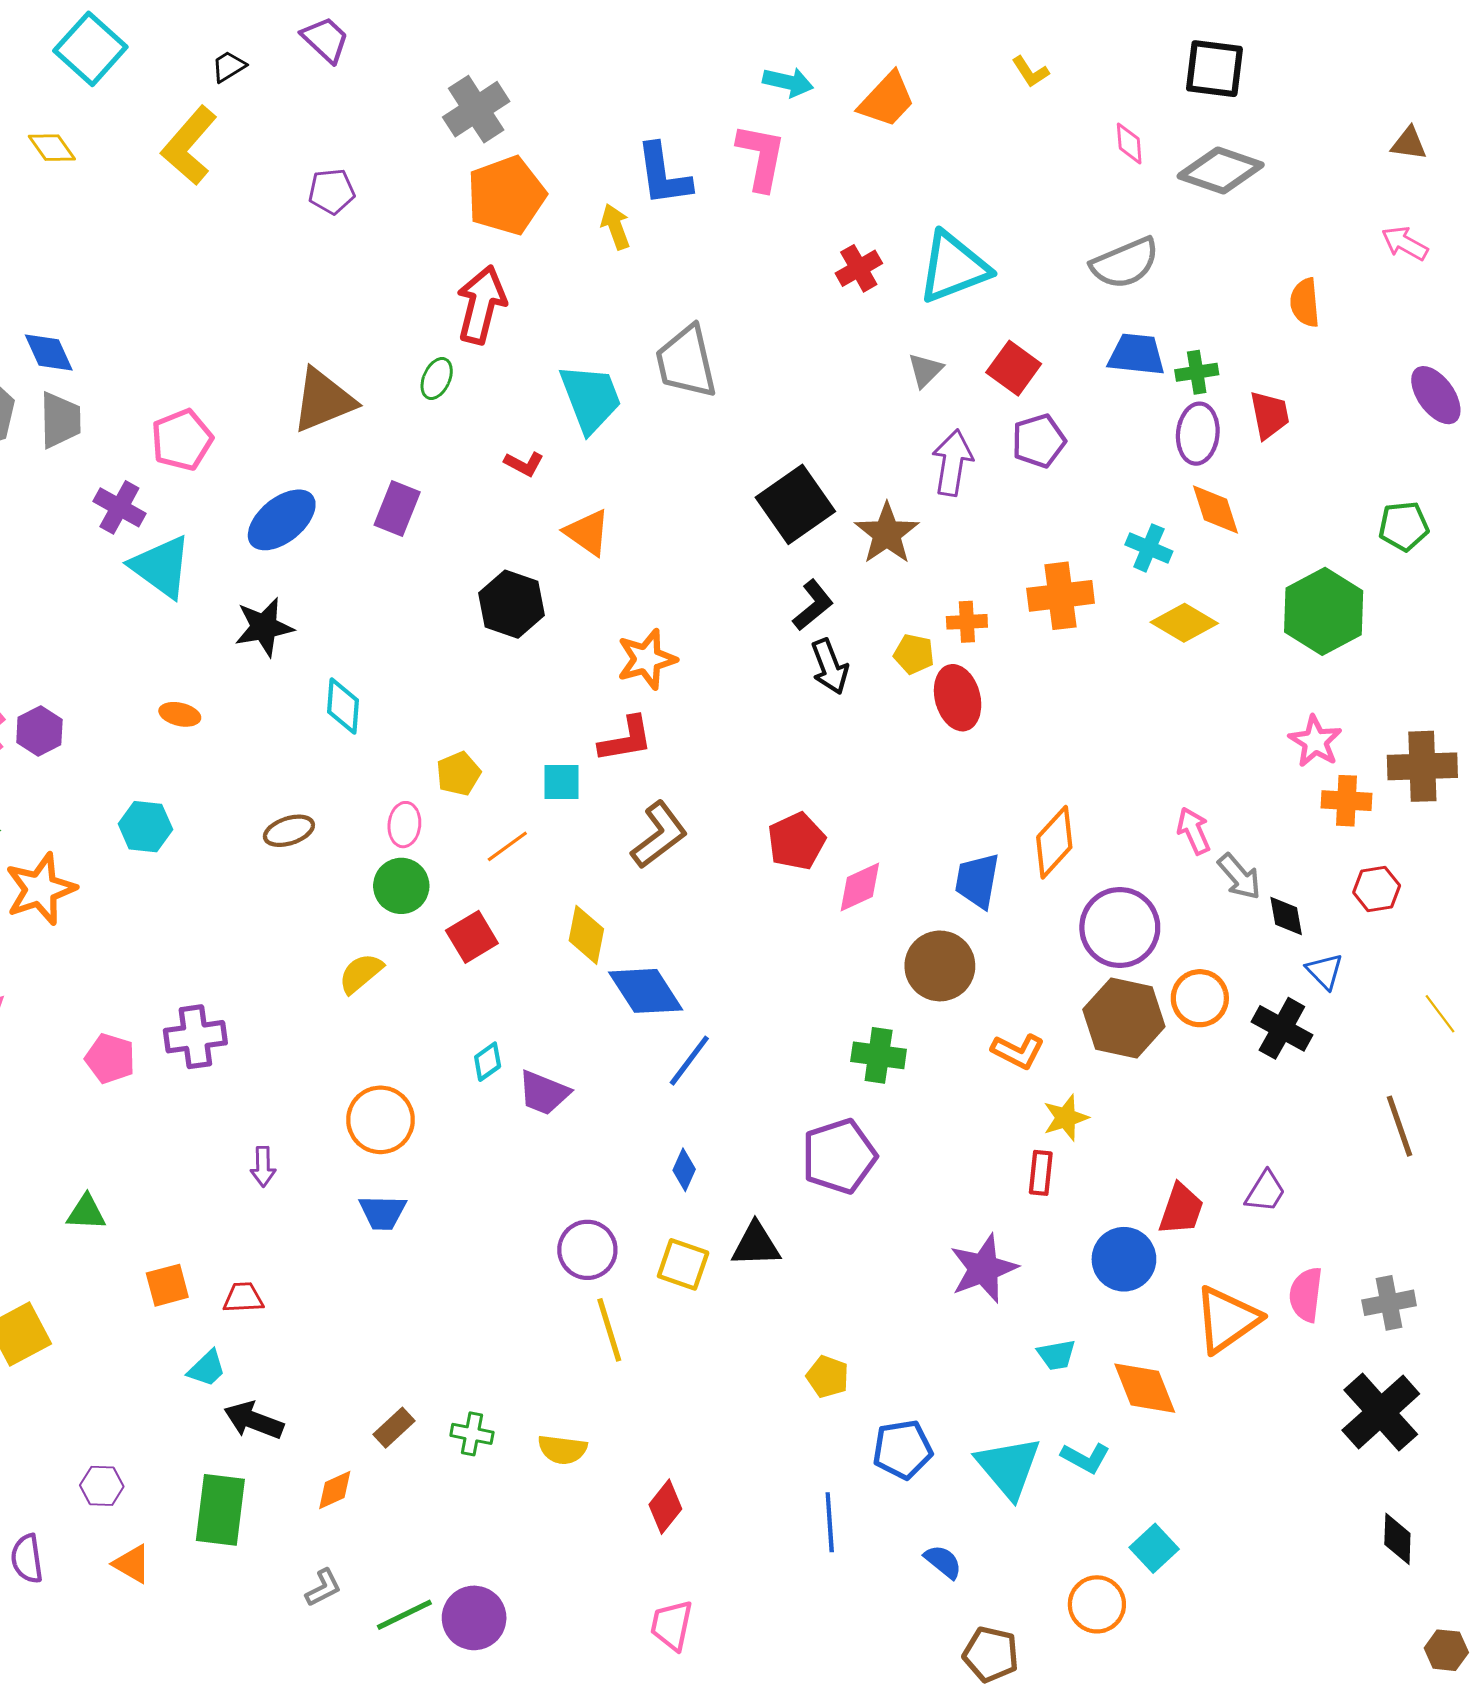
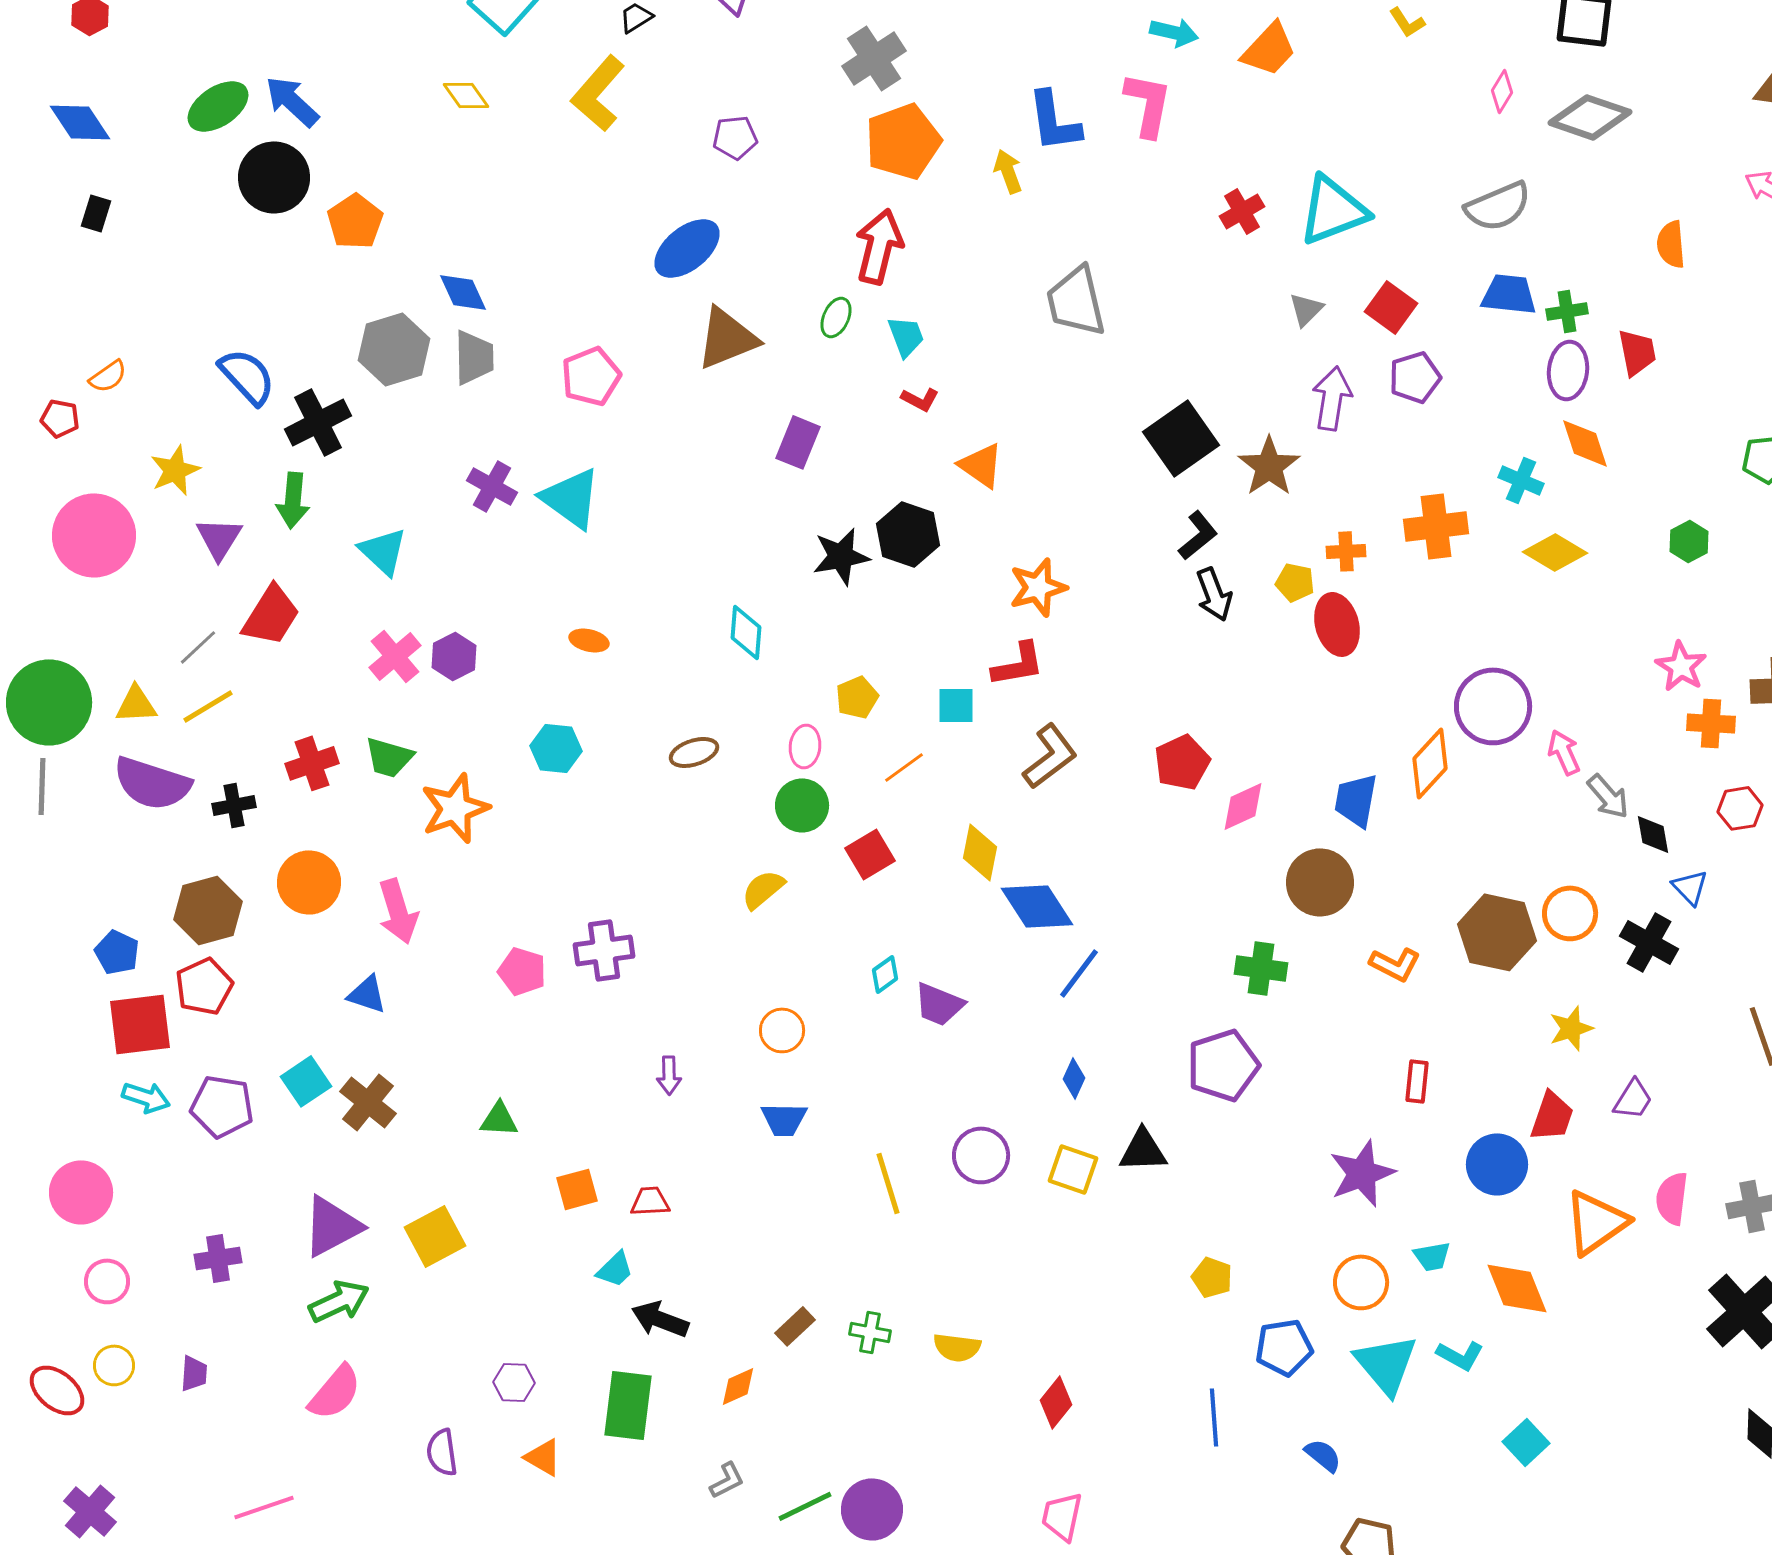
pink diamond: (1129, 143) -> (1502, 91), turned 36
cyan trapezoid: (591, 398) -> (906, 336), moved, size x0.6
purple cross: (119, 507) -> (492, 486), moved
blue ellipse: (282, 520) -> (687, 248), moved
green hexagon: (1324, 611) -> (1689, 541), size x0.5
black star: (264, 627) -> (841, 556), moved
purple circle: (1120, 927) -> (1493, 706), moved
yellow star: (1066, 1118) -> (1571, 1028), moved
orange circle: (380, 1120) -> (782, 1030), size x0.7
yellow line: (609, 1330) -> (888, 1183), moved
orange circle: (1097, 1604) -> (1361, 1282), moved

